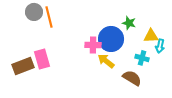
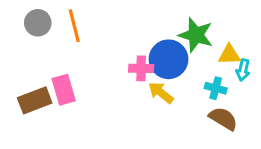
gray circle: (34, 12) -> (38, 23), moved
green star: (129, 23) -> (196, 35), size x1.6
brown semicircle: (132, 78) -> (223, 119), moved

